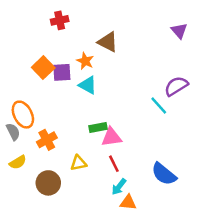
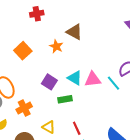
purple square: (62, 72) -> (49, 82), moved, turned 35
cyan triangle: (88, 85) -> (75, 78), moved
pink triangle: (111, 137) -> (93, 79), moved
yellow triangle: (78, 163) -> (49, 127), turned 40

